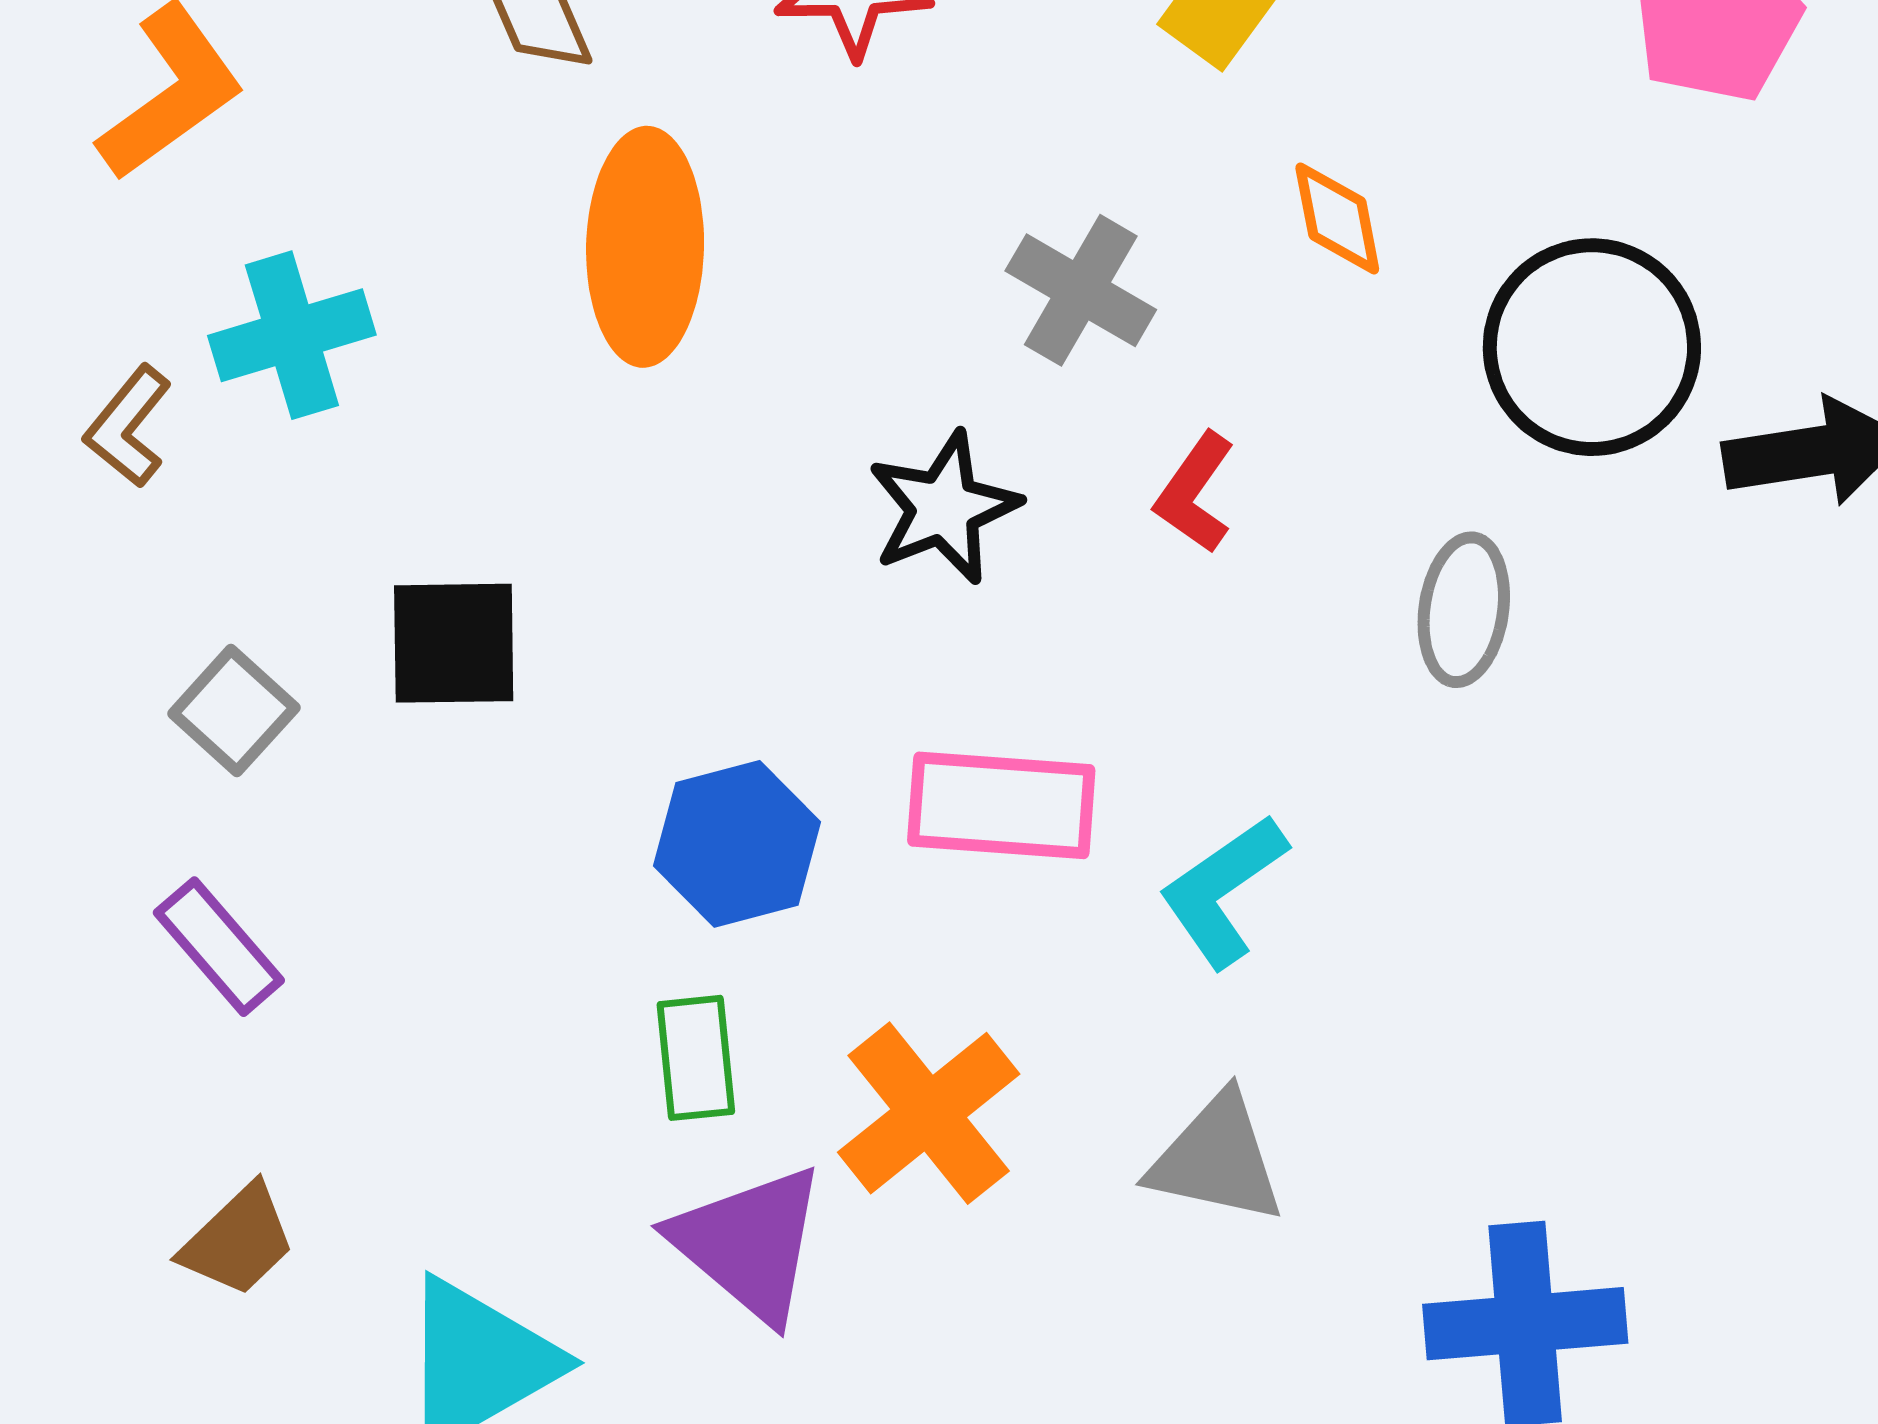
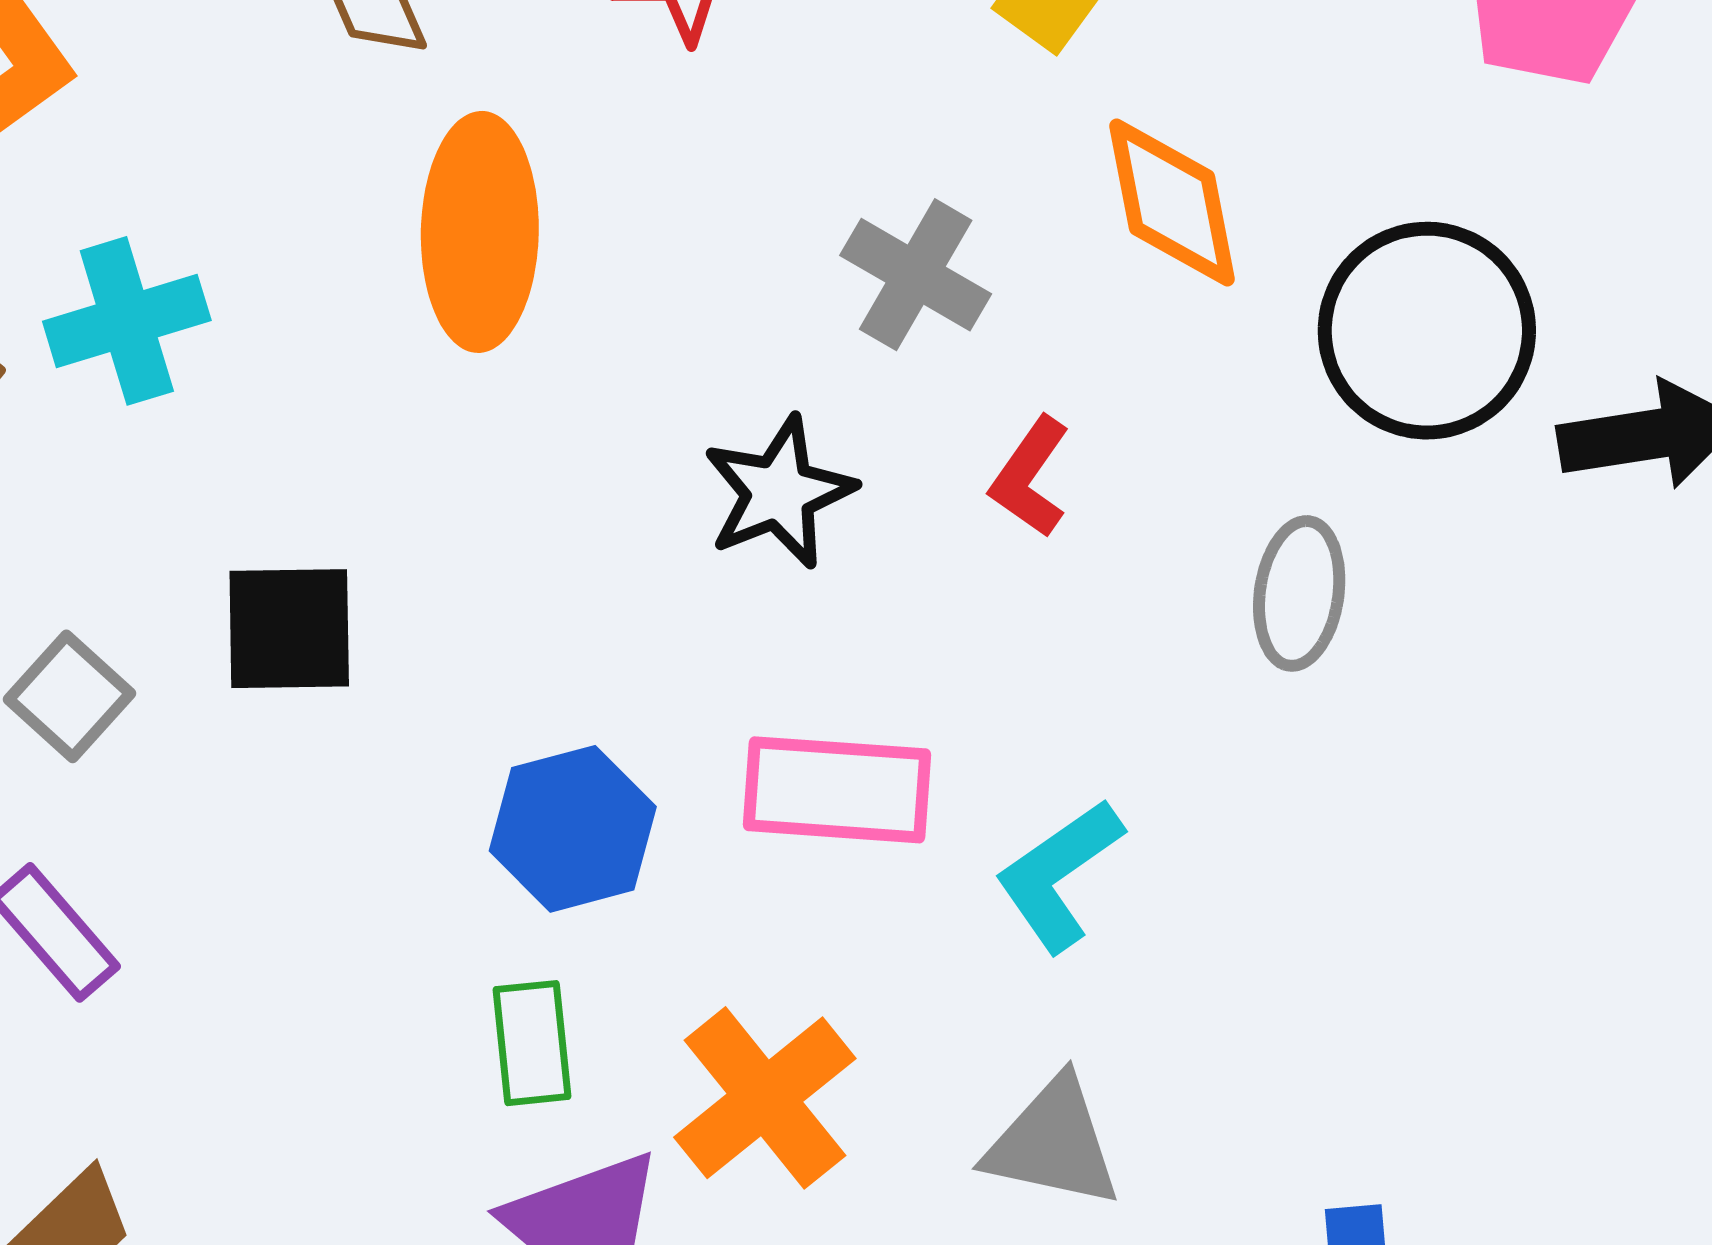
orange diamond: (1337, 219) -> (1172, 202), size x1.5

